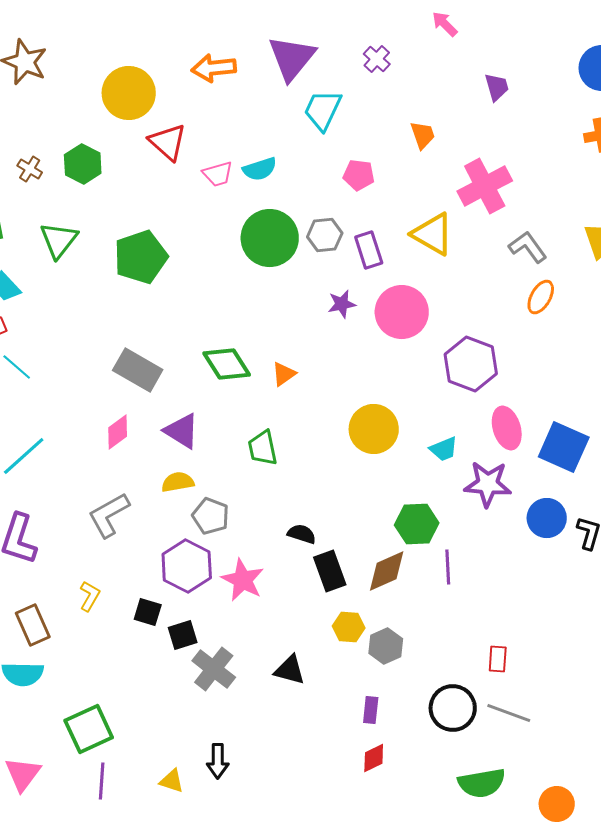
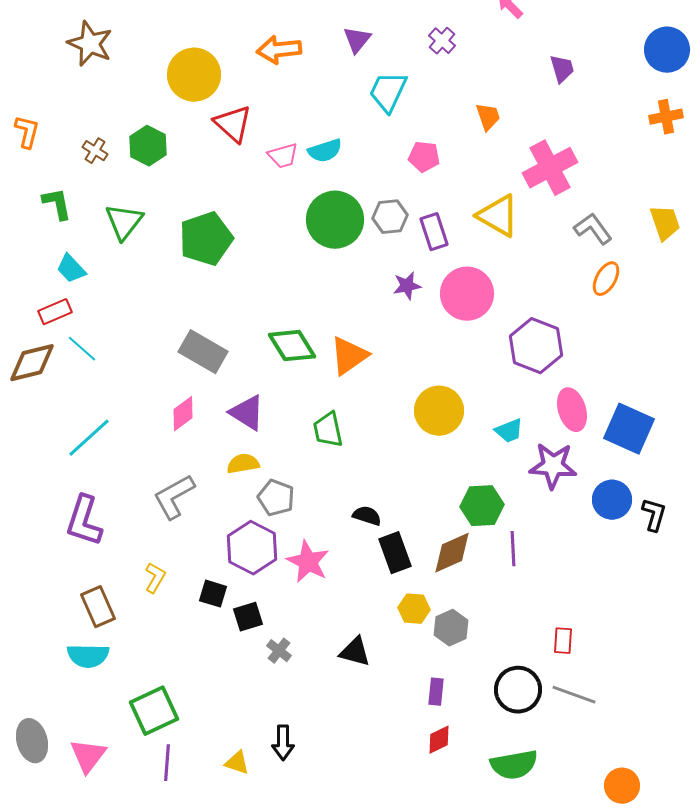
purple triangle: (292, 58) -> (357, 40), size x0.6
orange triangle: (284, 374) -> (349, 356), size x1.6
gray cross: (214, 669) -> (279, 651), size x0.6
green semicircle: (482, 783) -> (514, 765), moved

